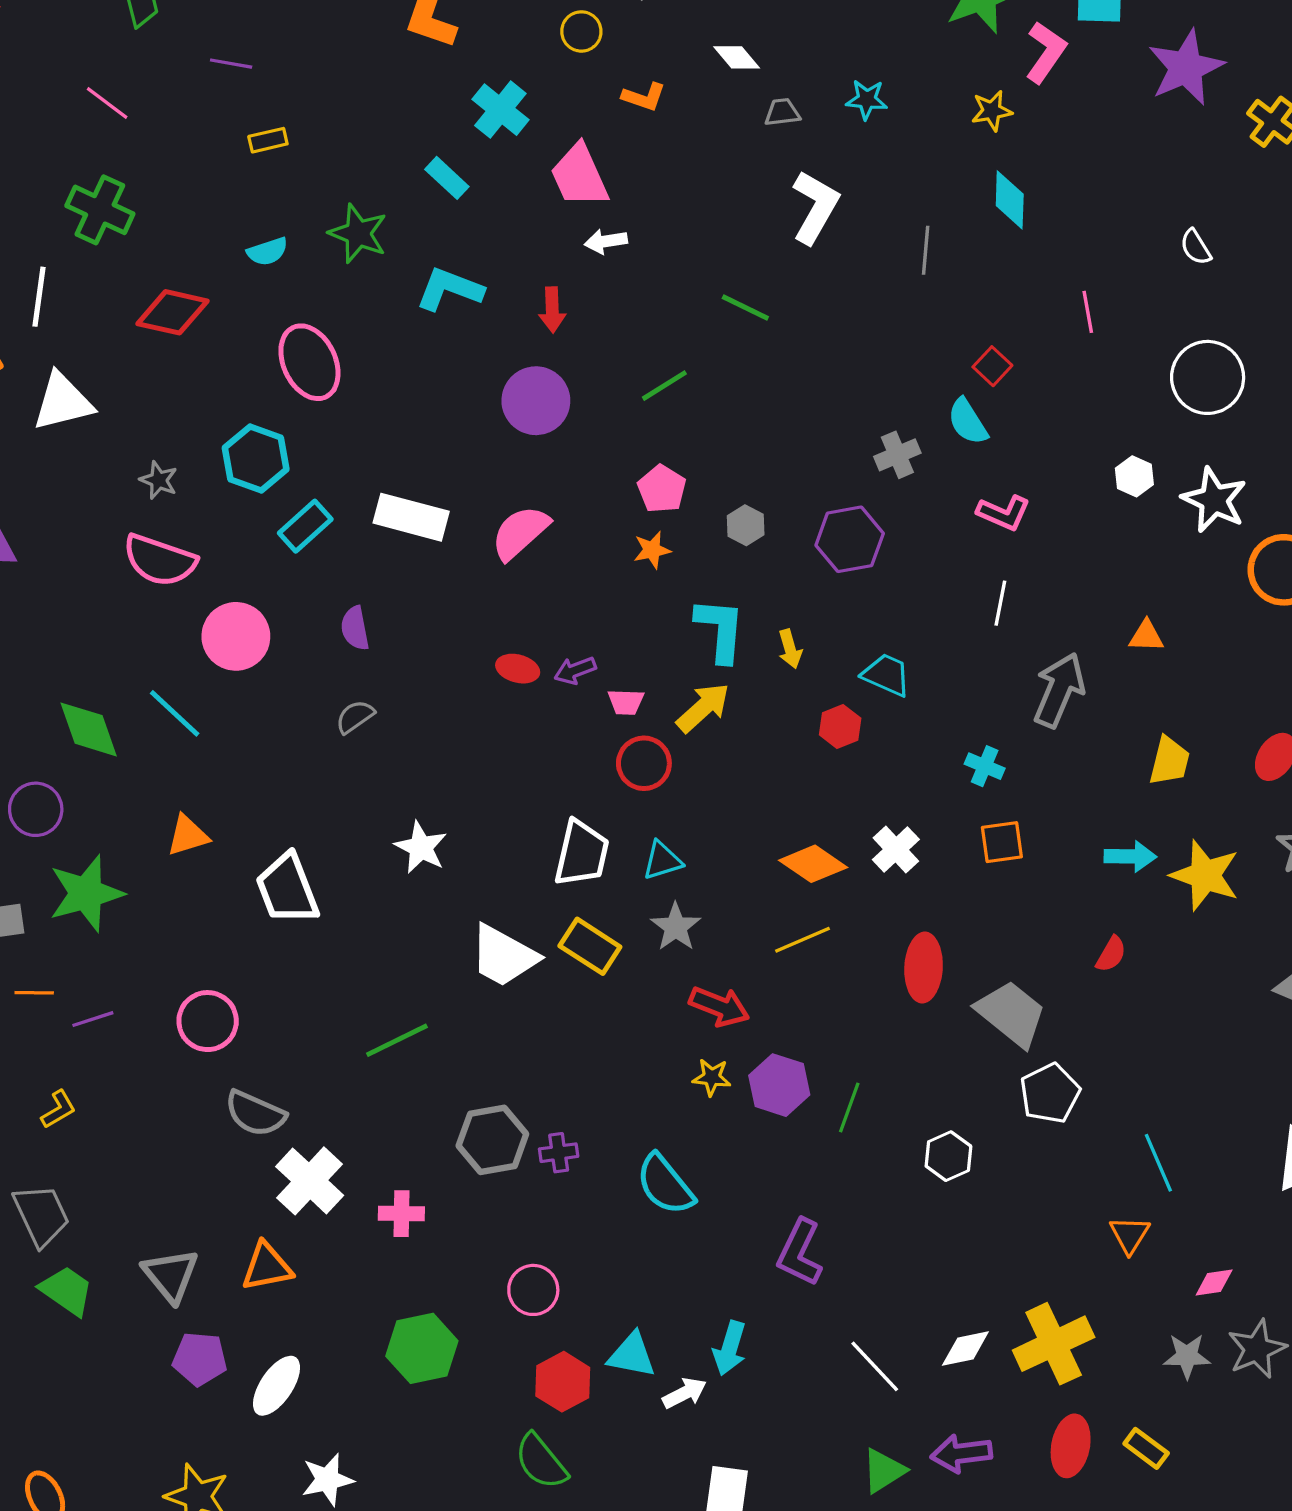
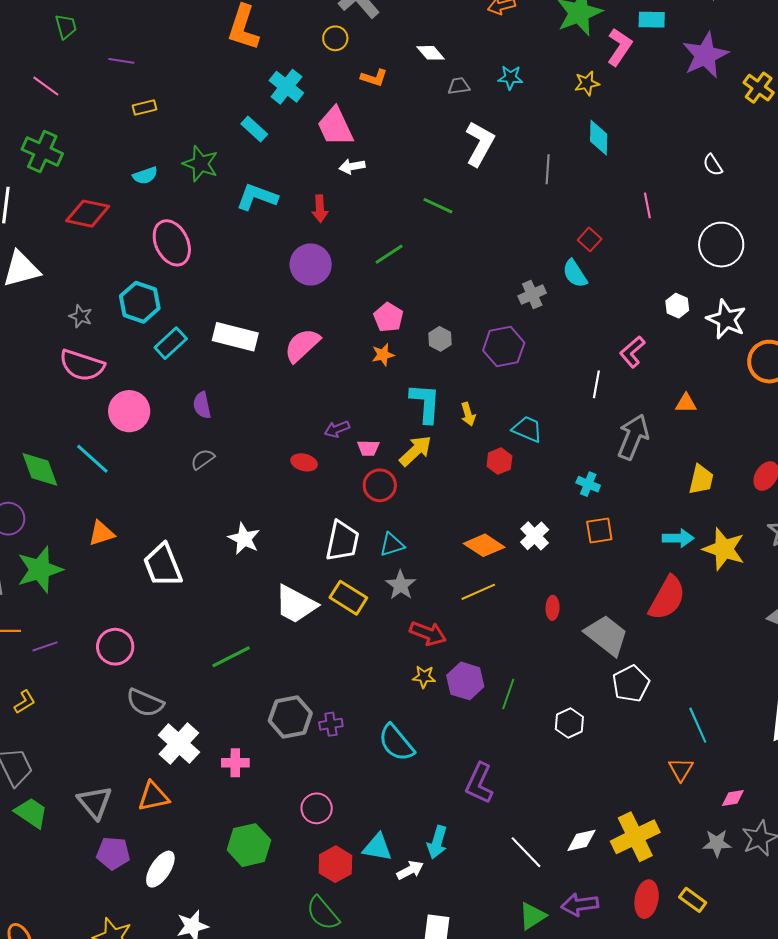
pink L-shape: (1004, 513) -> (632, 352), moved, turned 116
red ellipse: (518, 669) -> (304, 462), moved
red semicircle: (1111, 954) -> (667, 598), size x2.0
red ellipse: (924, 968) -> (553, 608), size x0.6

